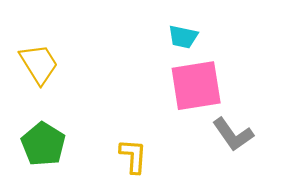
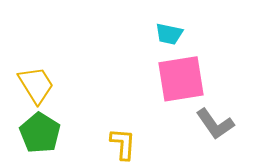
yellow trapezoid: (39, 64) -> (36, 85), moved

